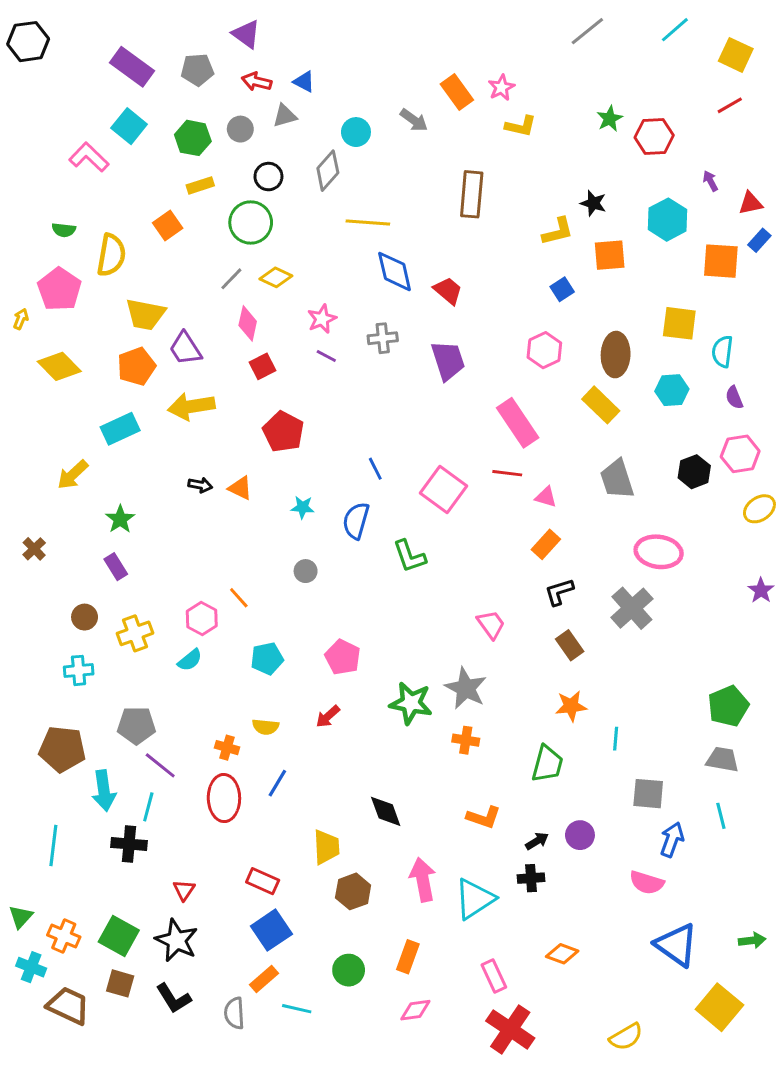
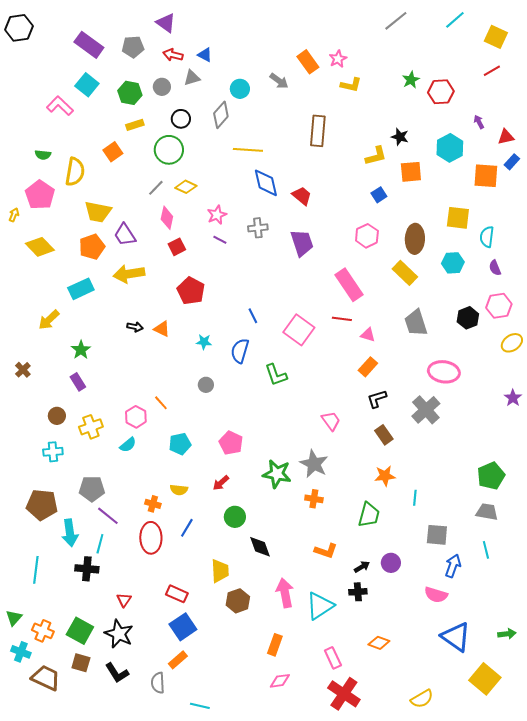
green circle: (349, 970) -> (235, 517), moved
cyan line: (297, 1009) -> (200, 706), moved

